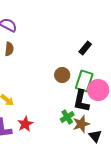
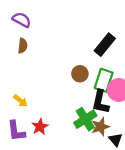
black rectangle: (85, 48) -> (105, 45), size x1.5
green cross: (67, 117) -> (85, 119), size x1.5

